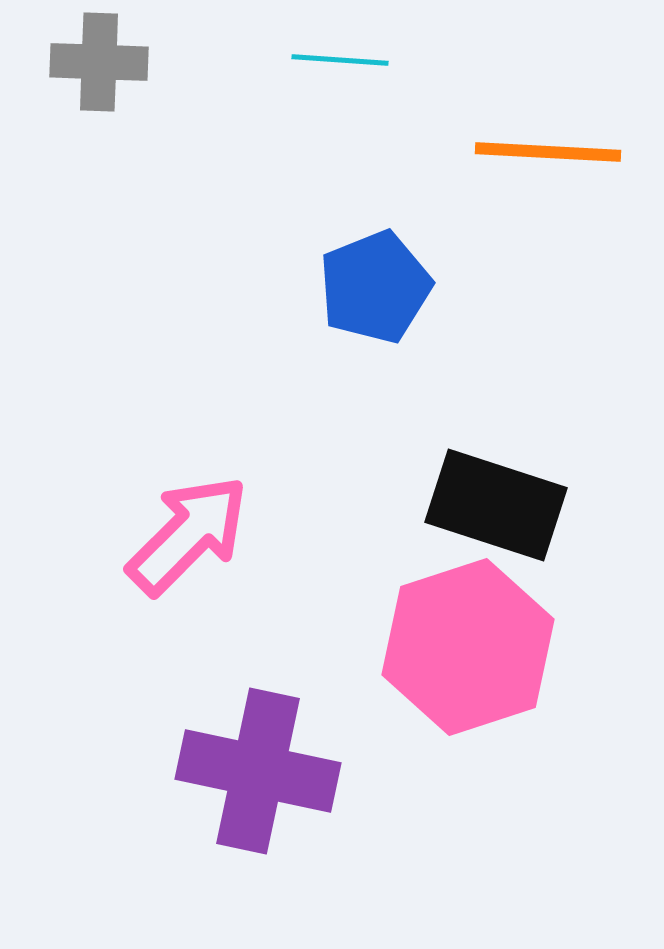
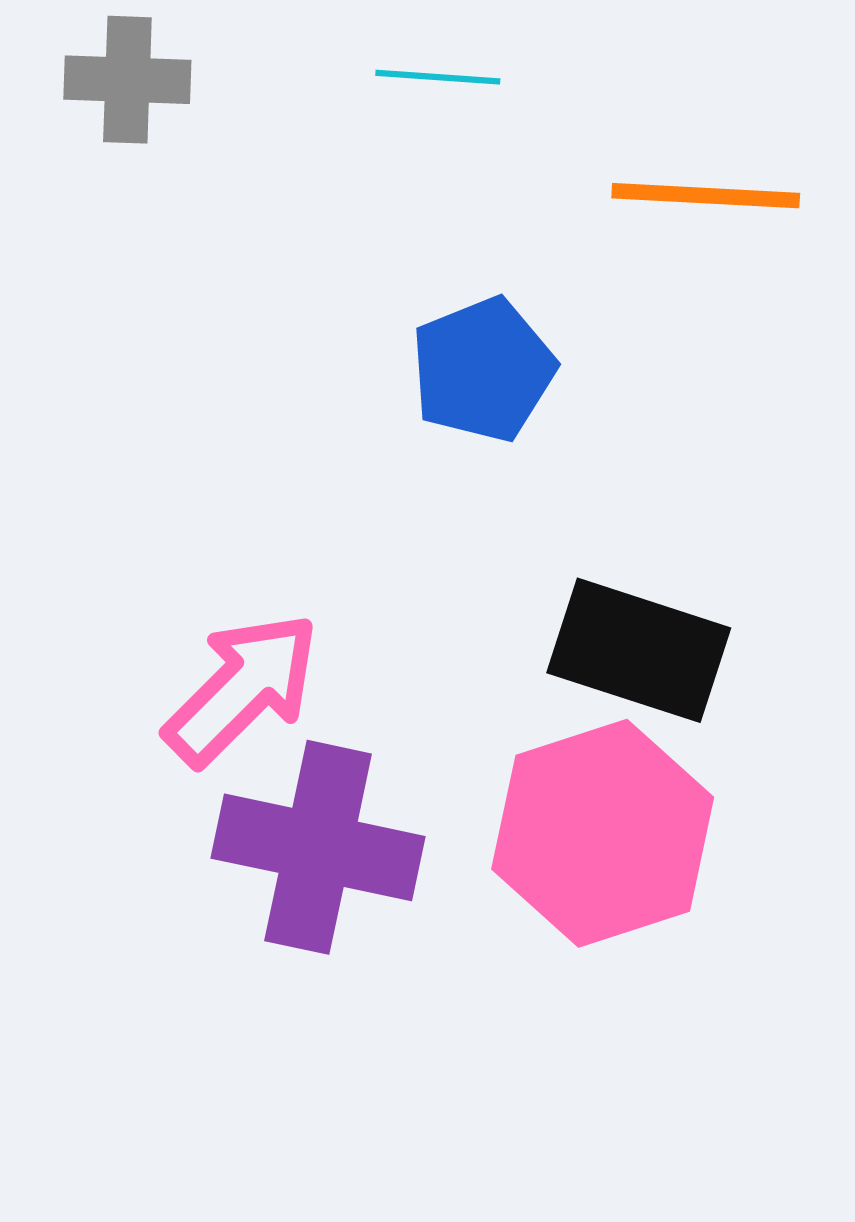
purple cross: (258, 771) -> (318, 847), moved

